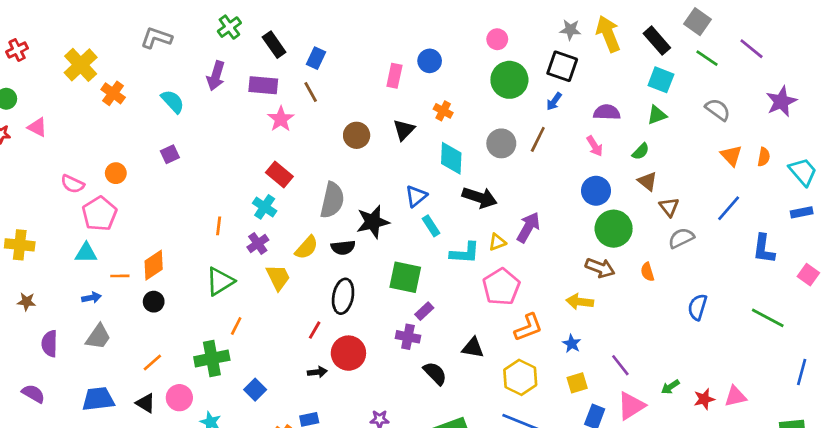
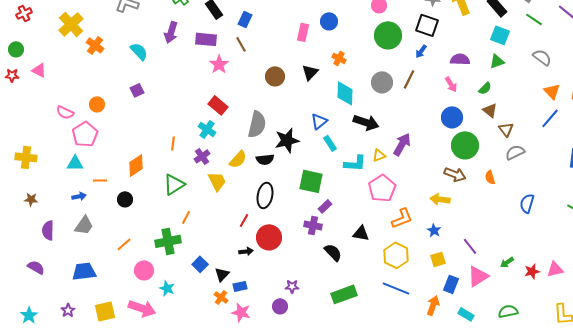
blue line: (729, 208) -> (550, 118), moved
orange diamond: (154, 265) -> (136, 165), moved
black triangle: (146, 403) -> (222, 274), moved, turned 42

